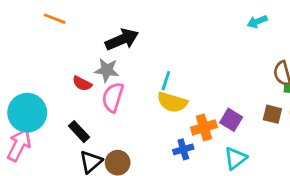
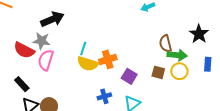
red semicircle: (82, 83) -> (24, 50), size x1.5
orange cross: (204, 127) -> (108, 59), moved
blue cross: (183, 149) -> (104, 96), moved

